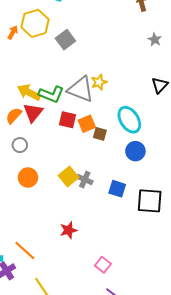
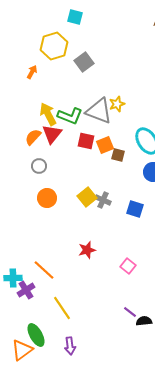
orange arrow: (13, 32) -> (32, 72), moved
yellow arrow: (29, 92) -> (48, 114), turned 35
pink square: (103, 265) -> (128, 266), moved

